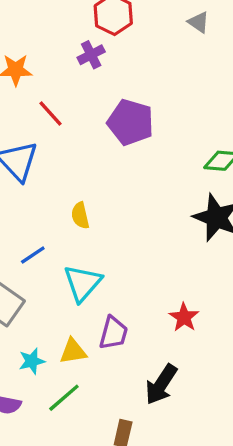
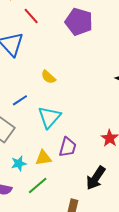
yellow semicircle: (80, 215) -> (48, 77), turned -35

